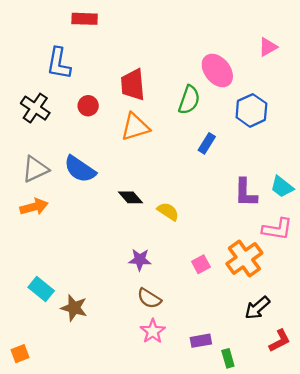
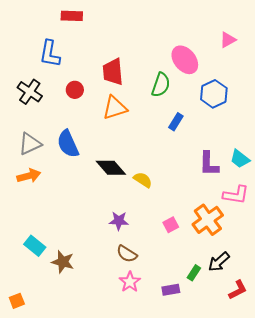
blue semicircle: (80, 169) -> (68, 144), turned 32
black diamond: (130, 197) -> (111, 168), size x1.4
green rectangle: (228, 358) -> (194, 273), moved, turned 49

